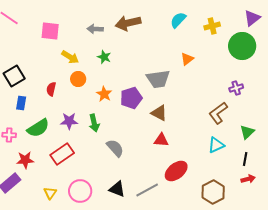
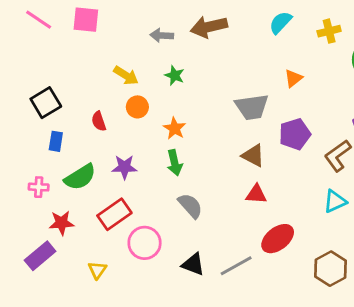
pink square: (50, 31) -> (86, 20), moved
red semicircle: (51, 89) -> (99, 121), turned -32
purple pentagon: (131, 98) -> (295, 134), moved
green arrow: (94, 123) -> (175, 163), moved
pink circle: (80, 191) -> (145, 243), moved

